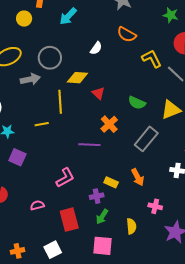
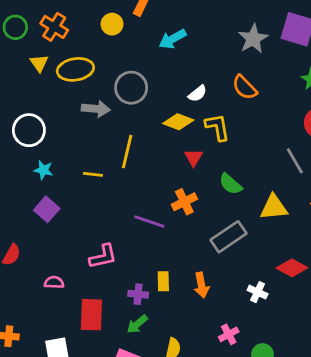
yellow L-shape: (152, 59) -> (217, 127), moved
yellow diamond: (77, 78) -> (178, 122), moved
red triangle: (98, 93) -> (194, 157), moved
yellow rectangle: (111, 182) -> (163, 281), turned 48
pink cross: (155, 206) -> (229, 334), moved, turned 32

